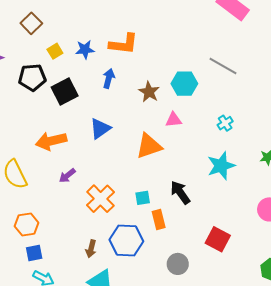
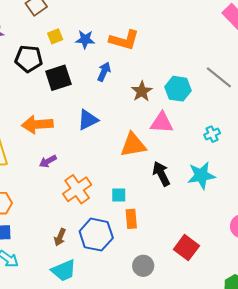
pink triangle: (174, 120) -> (162, 123), size x1.4
black arrow: (180, 192) -> (161, 174), moved

